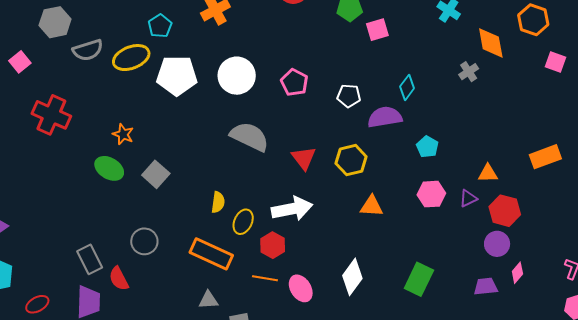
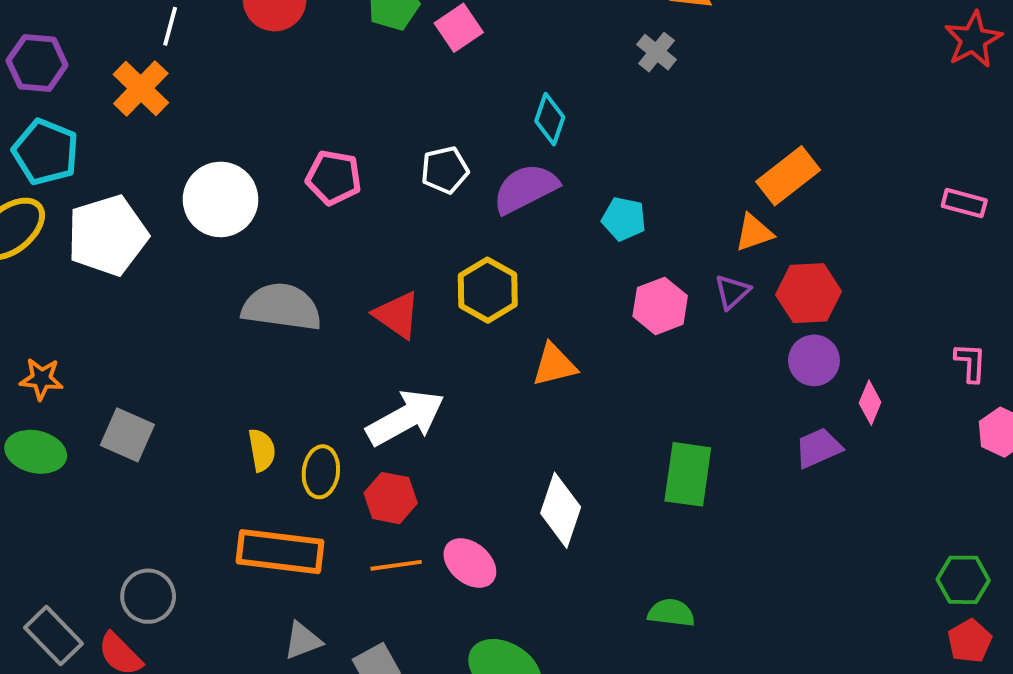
cyan pentagon: (160, 26) -> (46, 152), size x1.4
orange rectangle: (545, 157) -> (788, 176), moved
gray circle: (144, 241) -> (148, 596), moved

